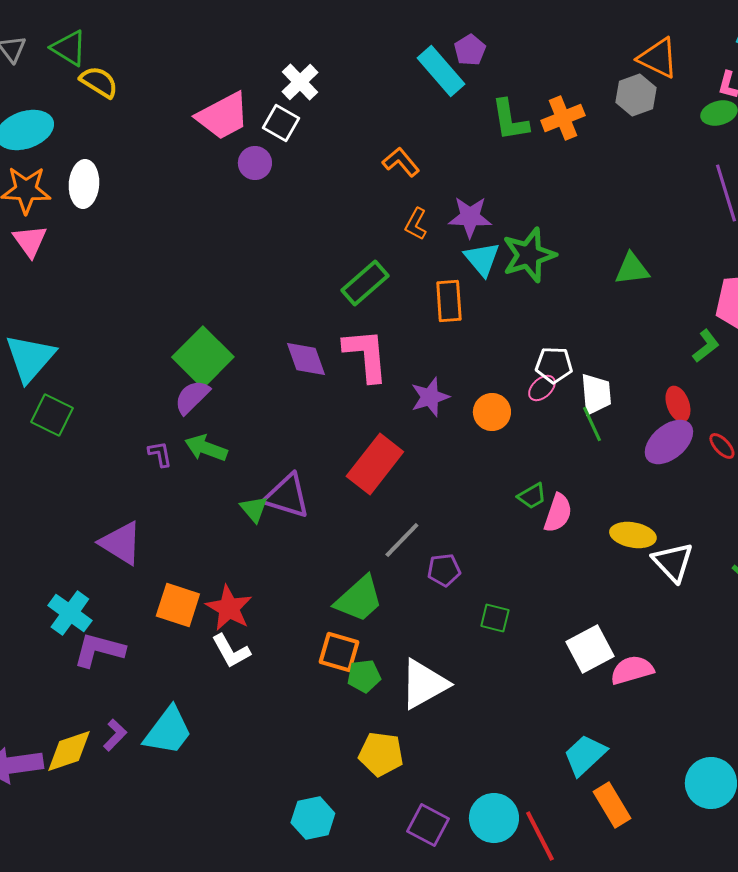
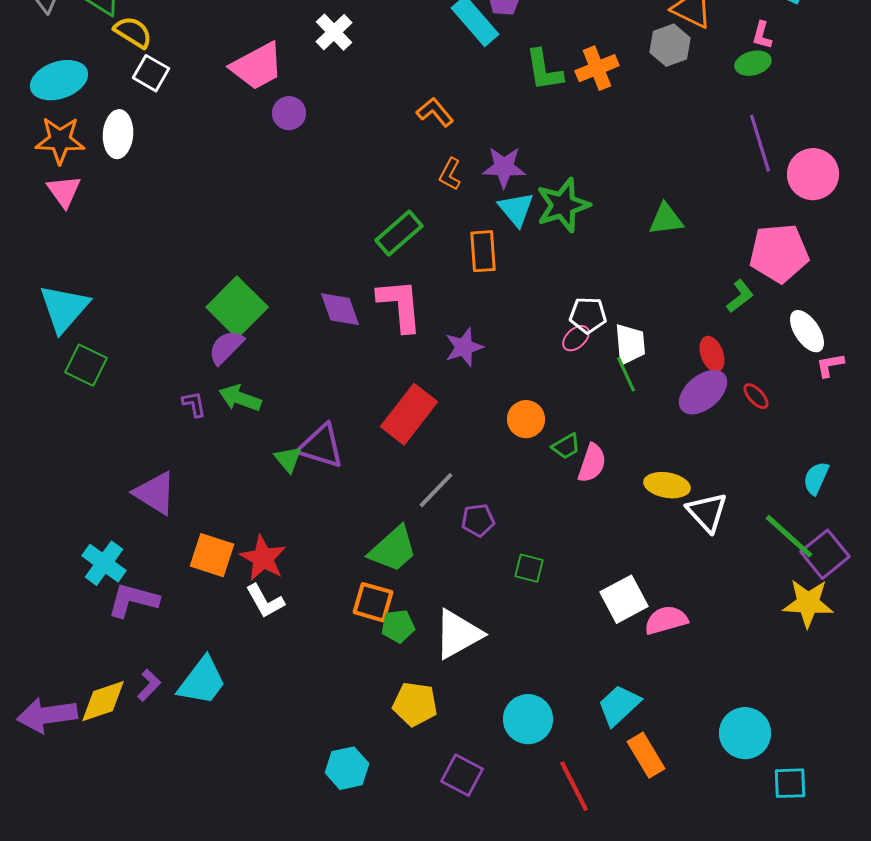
white square: (281, 123) -> (151, 73), moved
orange circle: (492, 412) -> (526, 419), moved
cyan circle: (494, 818) -> (528, 719), moved

